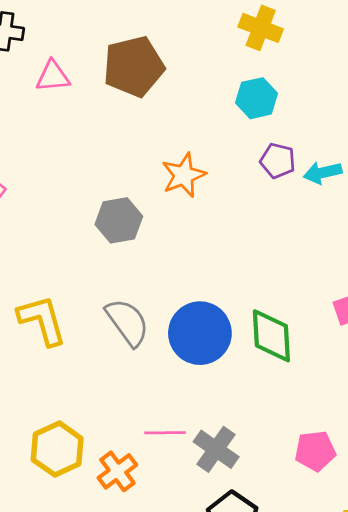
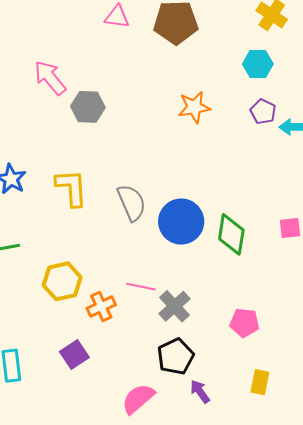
gray hexagon: (119, 220) -> (88, 107), moved

